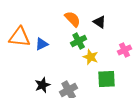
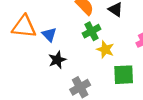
blue triangle: (42, 44) -> (49, 35), turned -48
black star: (43, 85) -> (57, 60), moved

